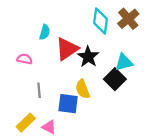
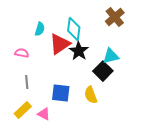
cyan diamond: (100, 21) -> (74, 29), moved
yellow semicircle: (83, 89) -> (91, 95), moved
gray line: (39, 90) -> (27, 82), moved

